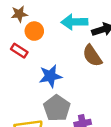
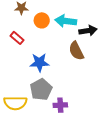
orange circle: (34, 31) -> (42, 20), moved

